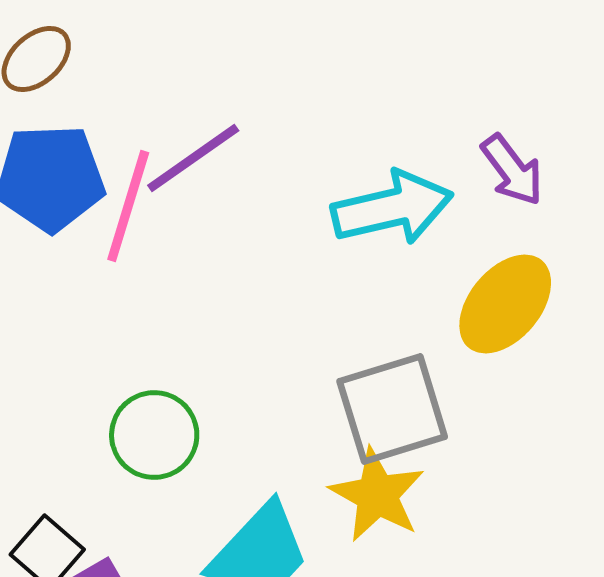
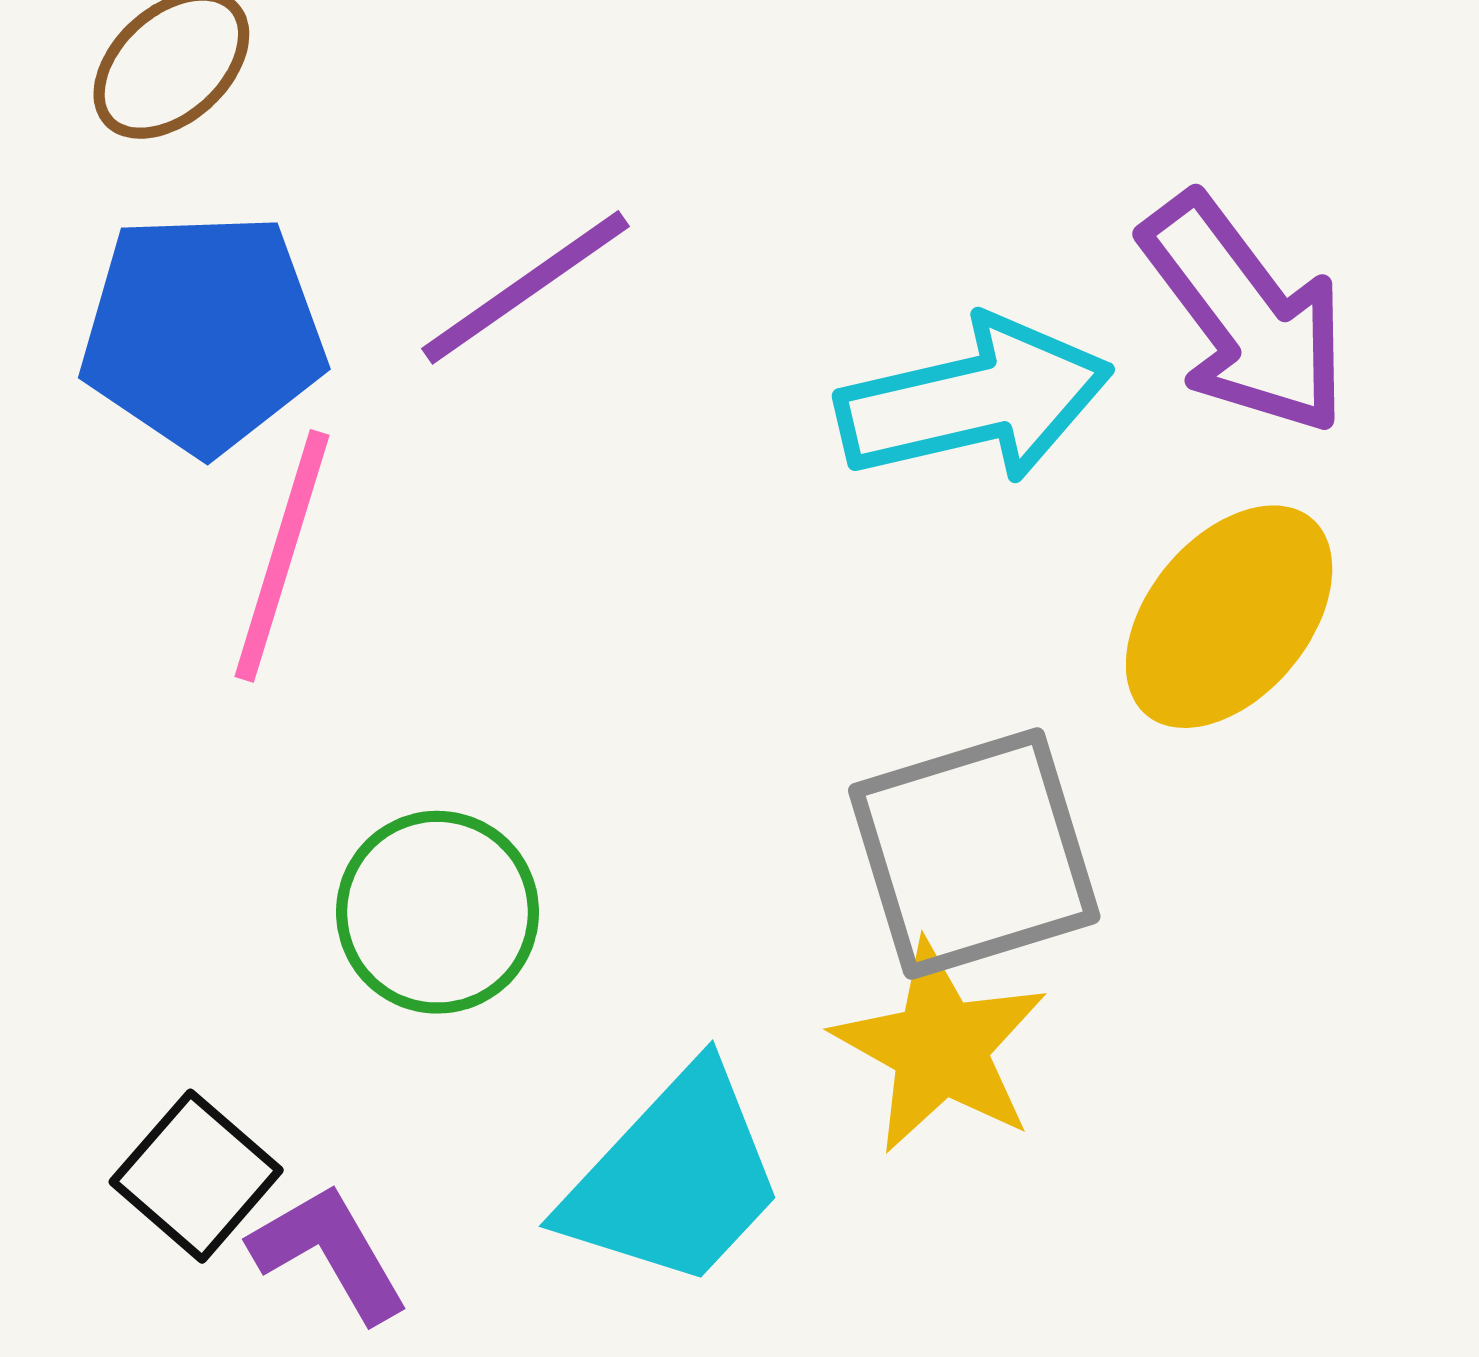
purple arrow: (512, 170) -> (1245, 315), size x1.5
pink line: (128, 206) -> (282, 556), moved

